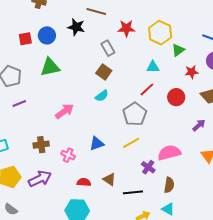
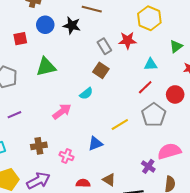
red star: (126, 28) -> (128, 40), moved
yellow hexagon: (160, 33) -> (149, 18), moved
blue circle: (47, 35) -> (45, 25), moved
cyan semicircle: (102, 96) -> (86, 93), moved
purple line: (19, 104) -> (14, 115), moved
gray pentagon: (135, 114) -> (154, 115), moved
yellow line: (131, 143) -> (120, 125), moved

